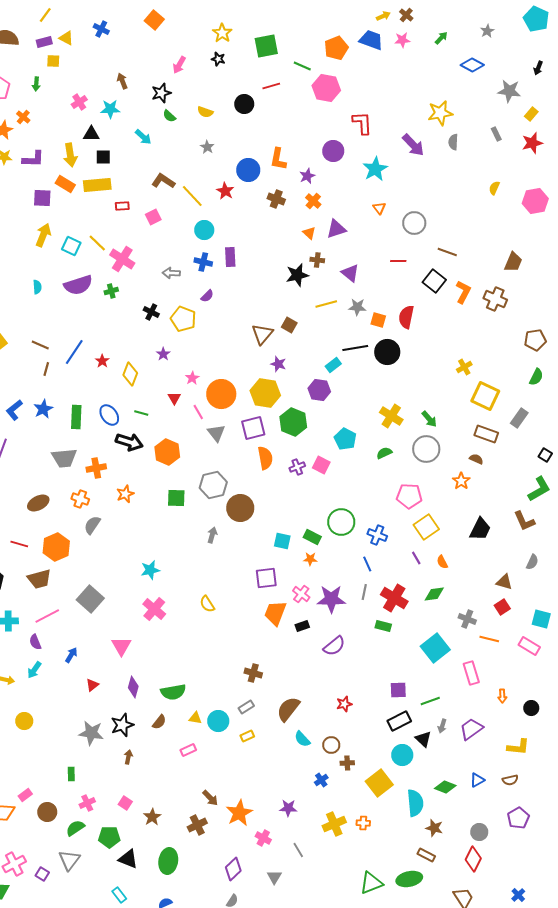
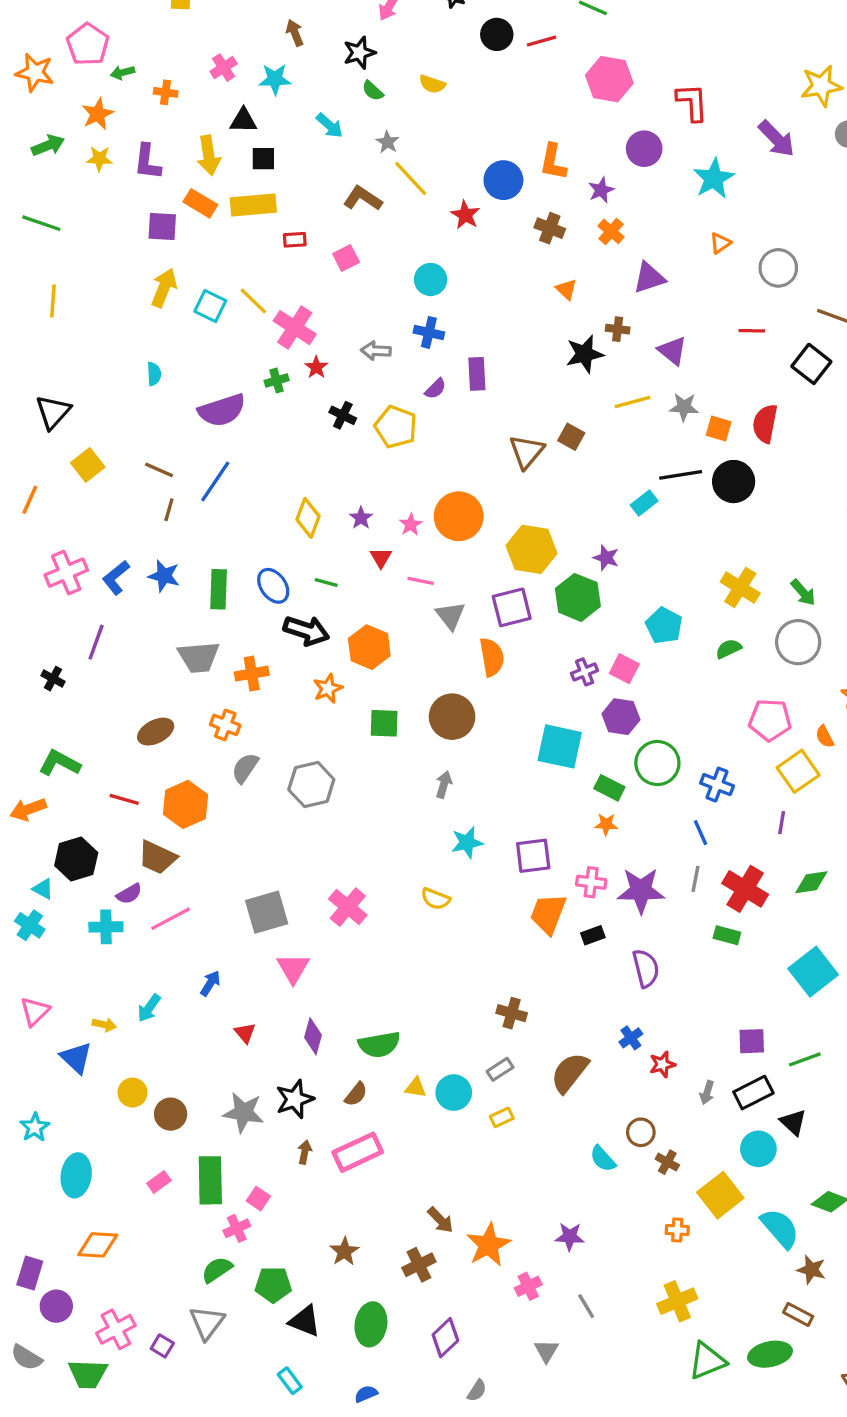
green arrow: (36, 84) -> (123, 73), moved, turned 72
pink hexagon: (326, 88) -> (609, 79), moved
black circle: (244, 104) -> (497, 34), moved
orange cross: (23, 117) -> (166, 92), moved, turned -32
gray star: (207, 147) -> (387, 142), moved
purple L-shape: (33, 159) -> (147, 162), turned 95
yellow line: (192, 196) -> (411, 178), moved
orange triangle: (379, 208) -> (720, 243), turned 32
orange triangle: (309, 233) -> (566, 289), moved
purple rectangle: (230, 257) -> (477, 374), moved
purple semicircle: (78, 285) -> (222, 410), moved
purple star: (163, 354) -> (361, 518), moved
red star: (102, 361) -> (316, 367), moved
purple star: (278, 364) -> (606, 558), moved
purple hexagon: (319, 390) -> (621, 717), moved
orange circle: (221, 394) -> (459, 516), moved
blue star: (43, 409) -> (164, 576), turned -30
pink line: (198, 412) -> (421, 581), turned -49
orange semicircle: (265, 458) -> (492, 657), moved
gray hexagon: (213, 485) -> (311, 785), moved
orange star: (125, 494) -> (328, 688), moved
brown circle: (240, 508) -> (452, 717), moved
cyan square: (282, 541) -> (560, 746), moved, size x1.6
purple line: (416, 558) -> (782, 823), turned 40
orange semicircle: (442, 562) -> (825, 737), moved
cyan star: (150, 570) -> (467, 842), moved
brown trapezoid: (39, 579) -> (157, 857), turned 40
pink cross: (301, 594) -> (591, 882), turned -30
gray square: (90, 599) -> (267, 912), moved, turned 32
yellow semicircle: (207, 604) -> (436, 899), turned -36
purple semicircle: (35, 642) -> (129, 894), moved, turned -98
purple semicircle: (334, 646) -> (646, 968), turned -65
red triangle: (92, 685) -> (245, 1033), turned -32
gray arrow: (442, 726) -> (707, 1093), moved
cyan semicircle: (302, 739) -> (603, 1159), moved
pink rectangle: (188, 750) -> (358, 1152), moved, size x1.8
brown cross: (347, 763) -> (667, 1162), turned 32
green rectangle: (71, 774) -> (210, 1180), size x2.0
blue cross: (321, 780) -> (631, 1038), moved
pink rectangle: (25, 795) -> (159, 1182), moved
pink square: (125, 803) -> (258, 1199), moved
cyan semicircle: (415, 803) -> (780, 1228), turned -36
brown circle: (47, 812) -> (171, 1114), moved
orange cross: (363, 823) -> (677, 1230), moved
yellow cross: (334, 824) -> (677, 1301), moved
pink cross: (263, 838) -> (528, 1286), turned 35
purple diamond: (233, 869) -> (445, 1338), moved

